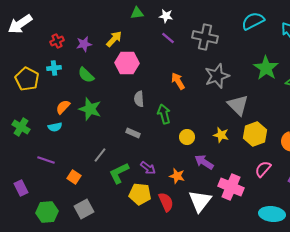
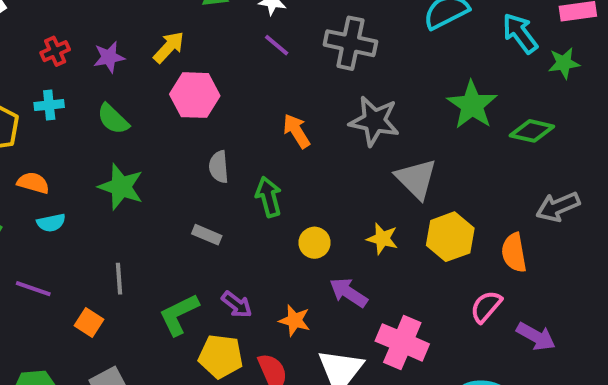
gray star: (217, 76) -> (374, 121), turned 30
orange semicircle: (63, 107) -> (33, 183), moved, turned 63
gray line: (100, 155) -> (119, 279), moved, turned -42
pink semicircle: (263, 169) -> (486, 307), moved

